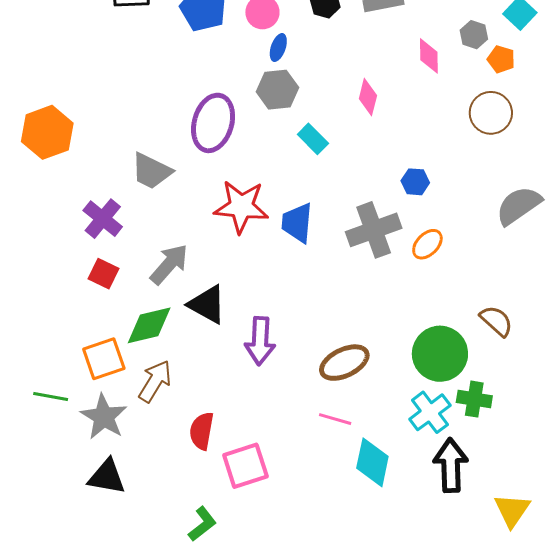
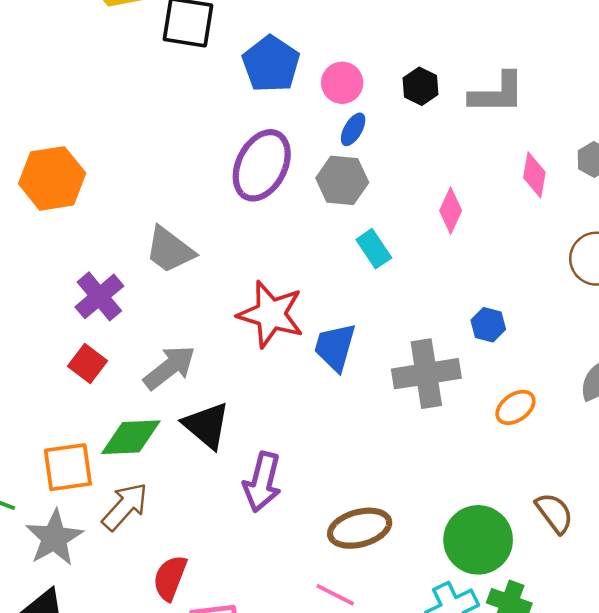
purple ellipse: (213, 123) -> (262, 165), moved
orange ellipse: (427, 244) -> (515, 407), moved

